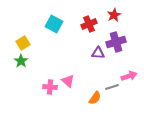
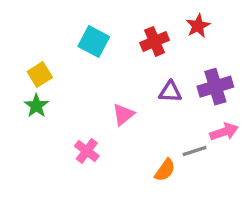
purple cross: (116, 42) -> (215, 87), moved
pink triangle: (68, 81) -> (123, 114), moved, turned 40
pink cross: (50, 87) -> (87, 151), turned 32

